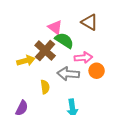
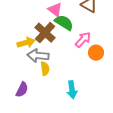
pink arrow: (83, 58) -> (83, 40), turned -42
gray arrow: (68, 74) -> (38, 56), moved

